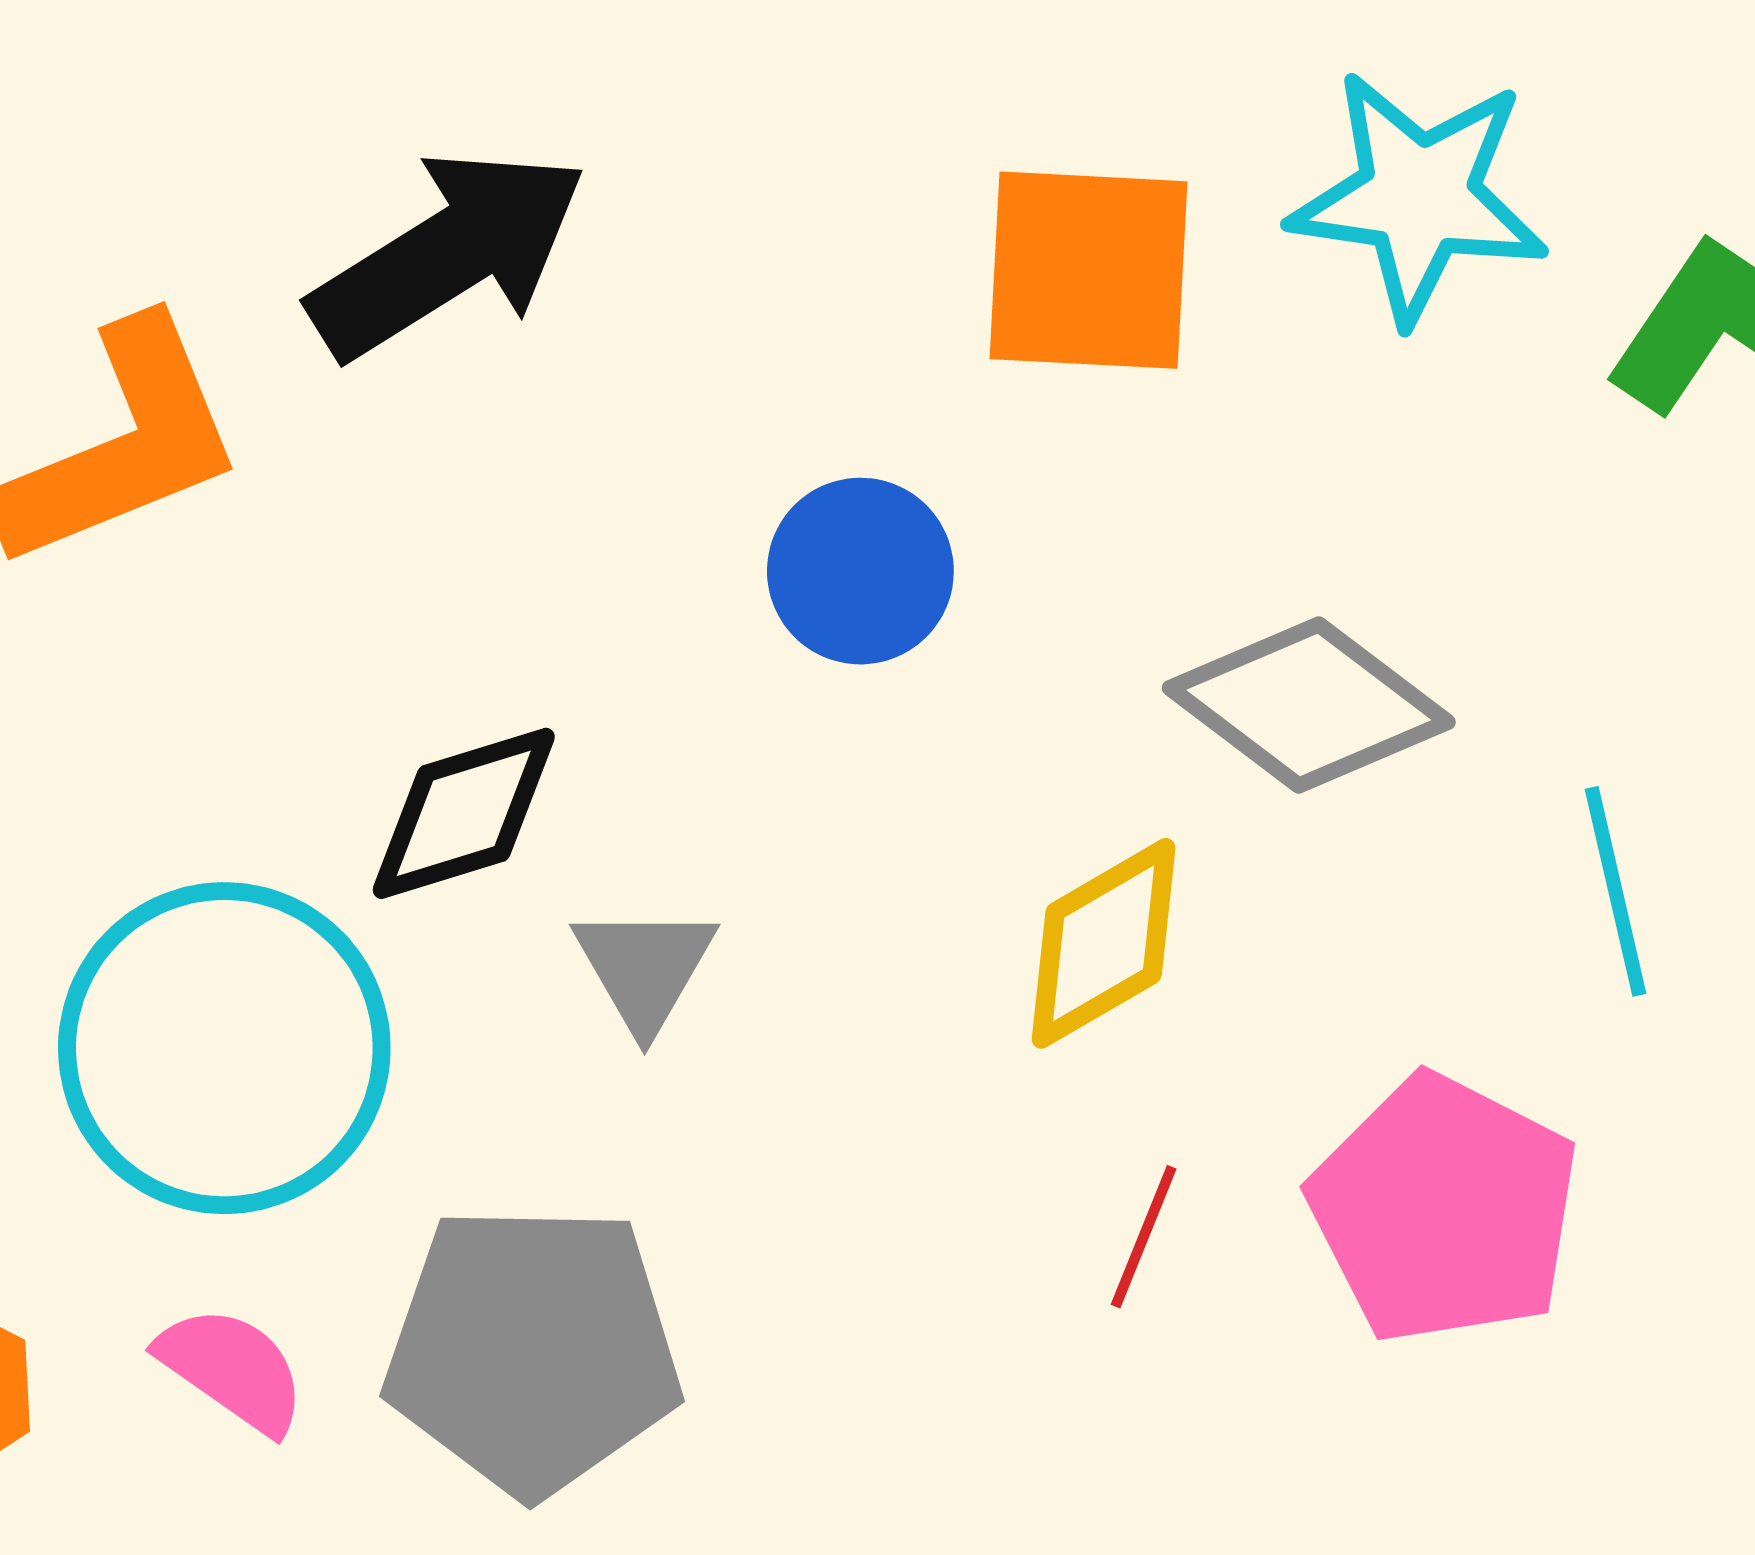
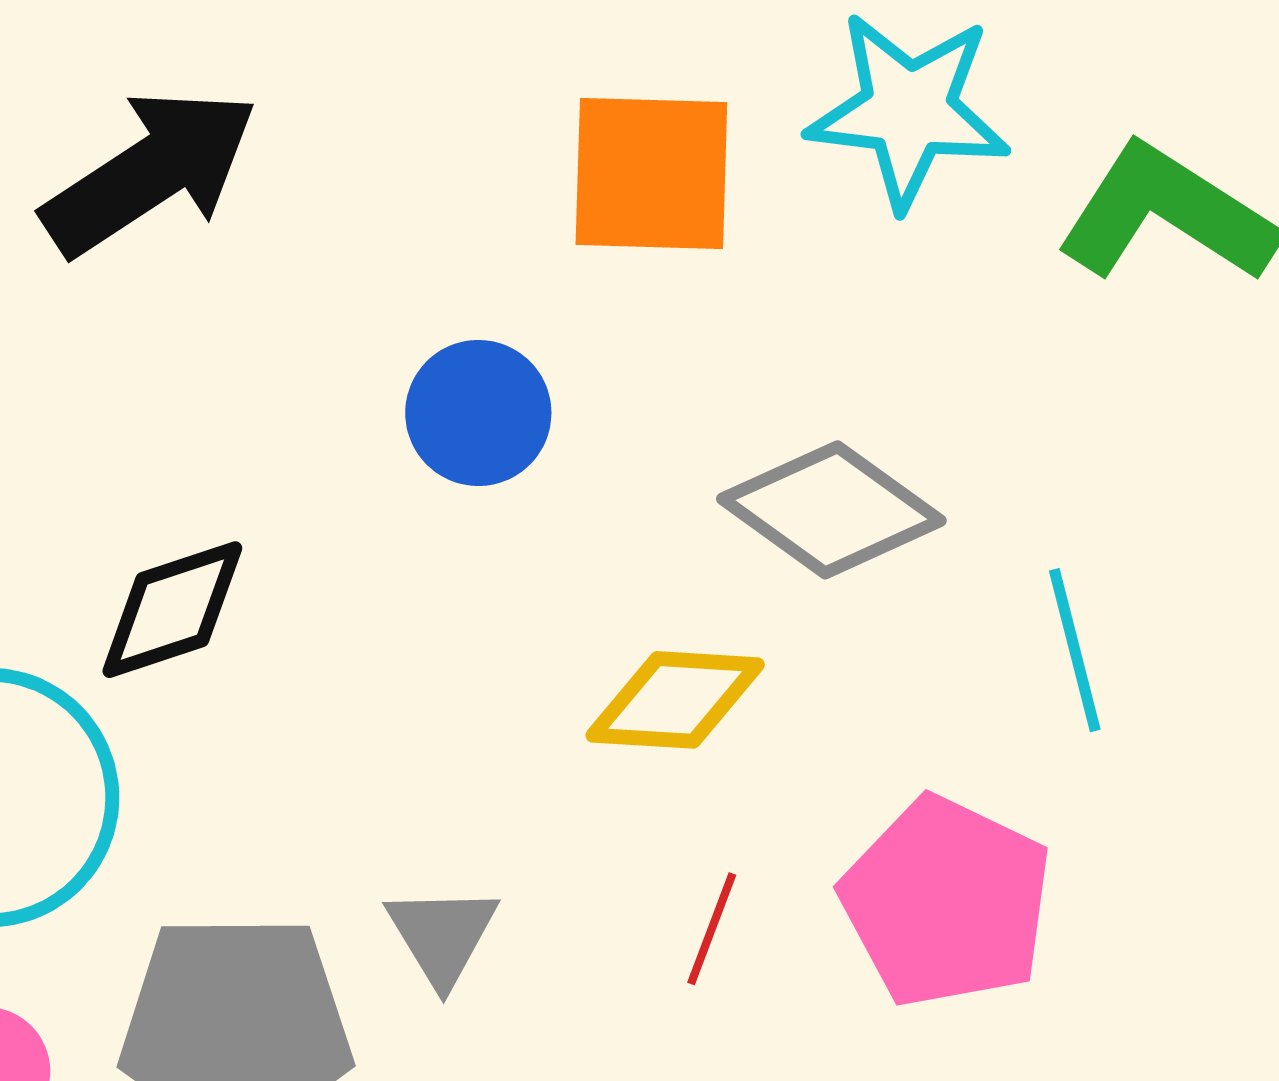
yellow diamond: (1104, 943) -> (675, 700), turned 35
gray triangle: (645, 968) -> (442, 935), moved

